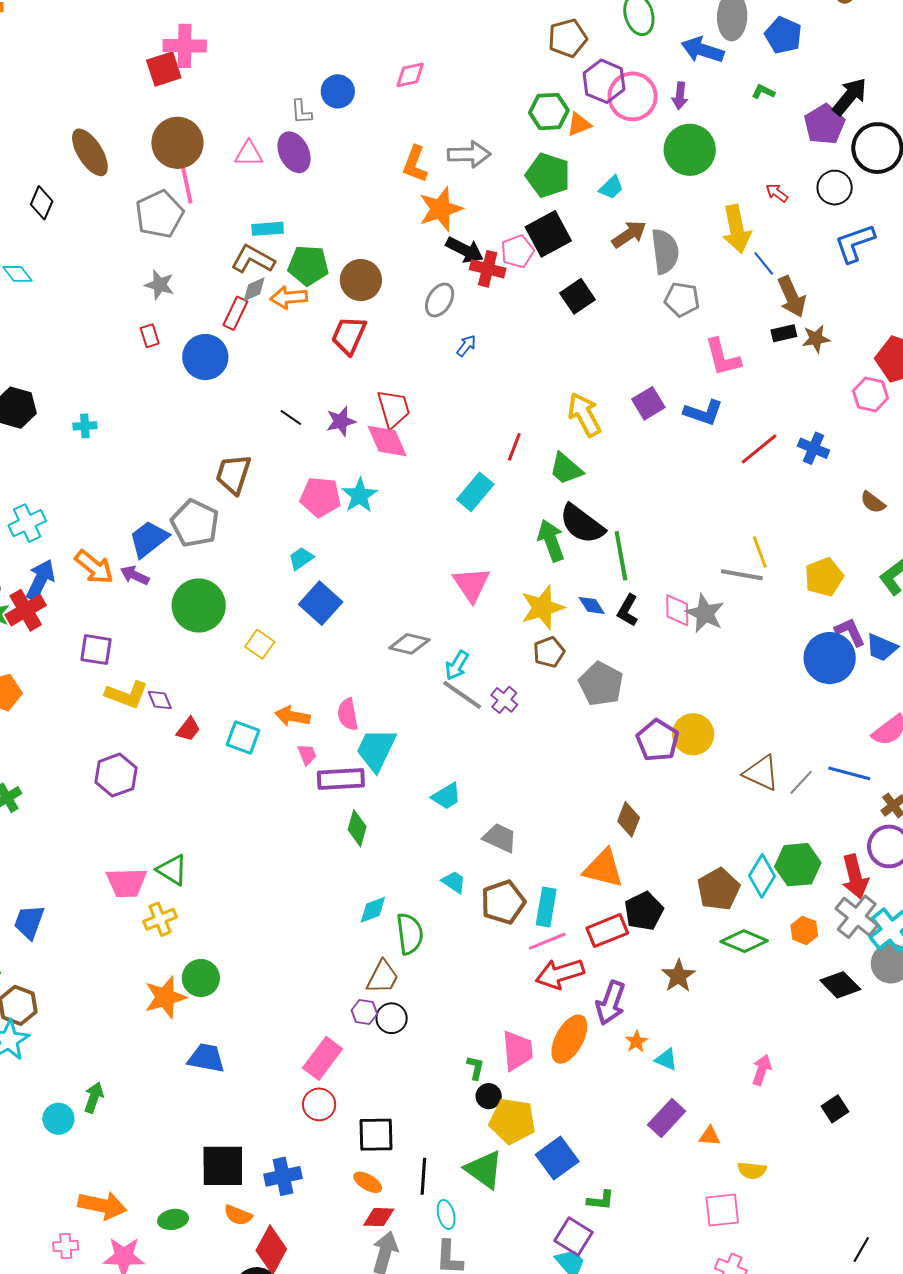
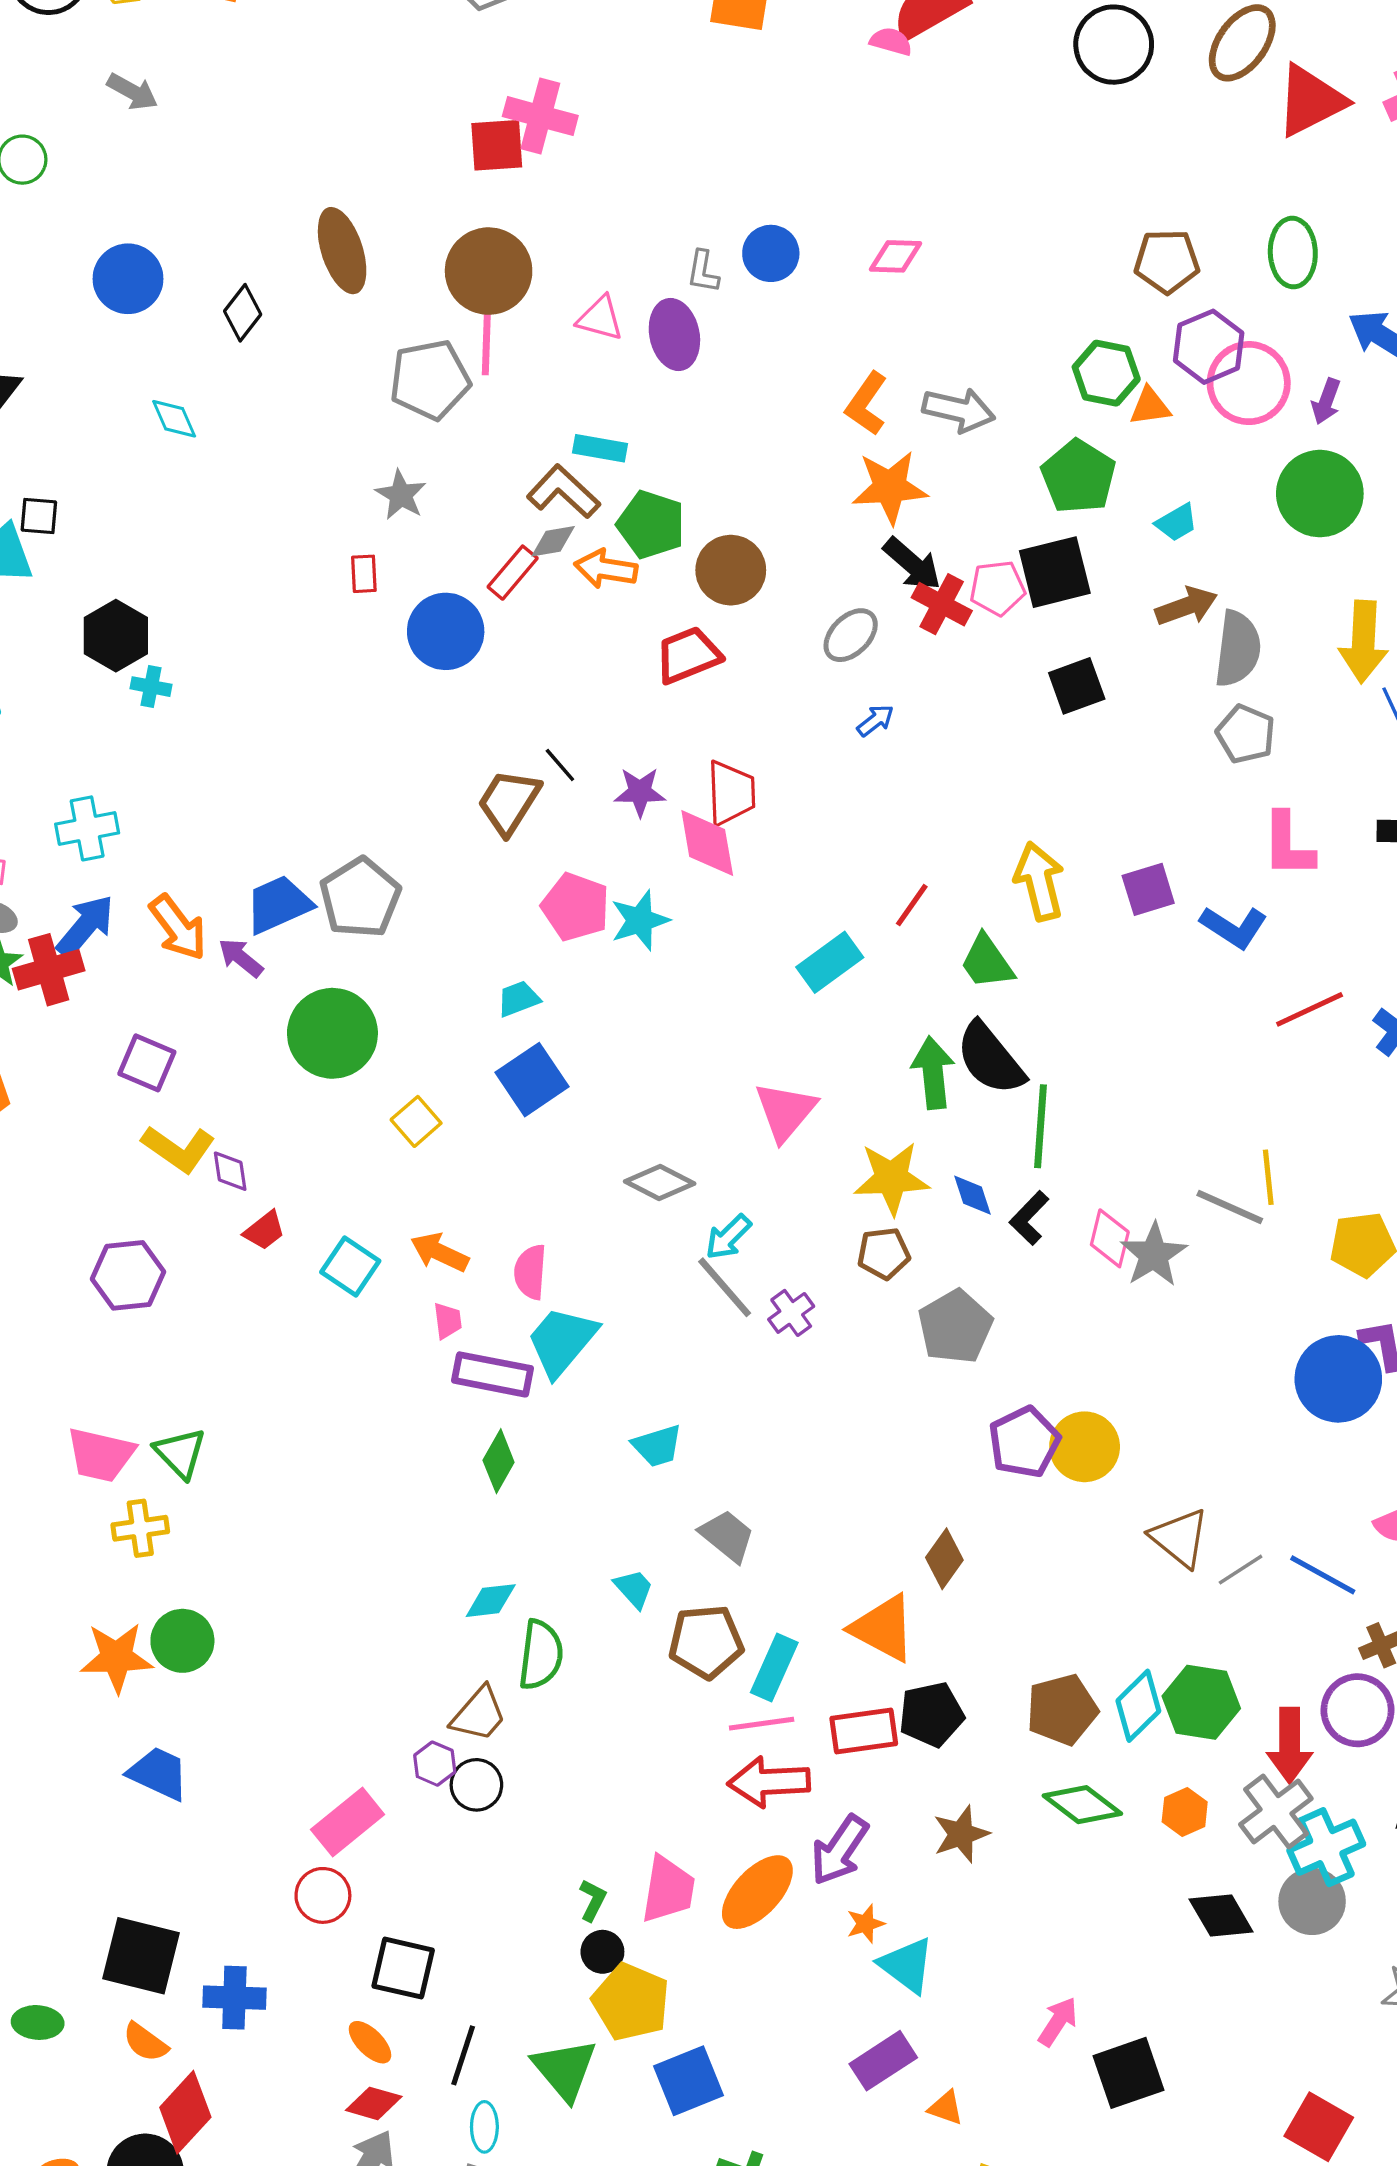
red trapezoid: (349, 335) -> (688, 655), turned 30
cyan cross: (85, 426) -> (151, 687), moved
brown trapezoid: (233, 474) -> (509, 802), moved
cyan triangle: (666, 1059) -> (907, 1965), size x1.5
black square: (835, 1109) -> (1129, 2073), moved, size x1.6

